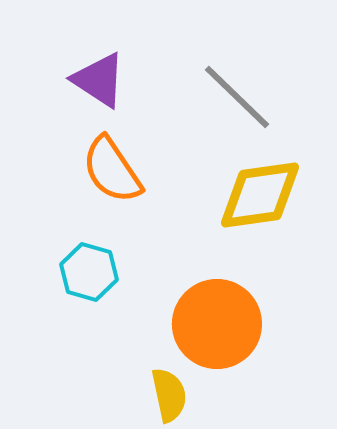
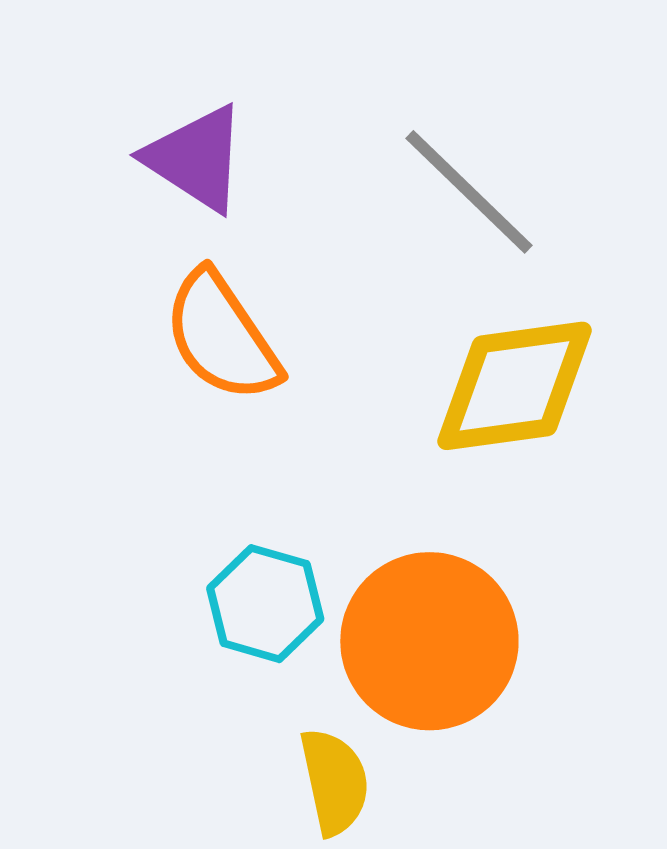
cyan hexagon: (89, 272) -> (265, 604), moved

